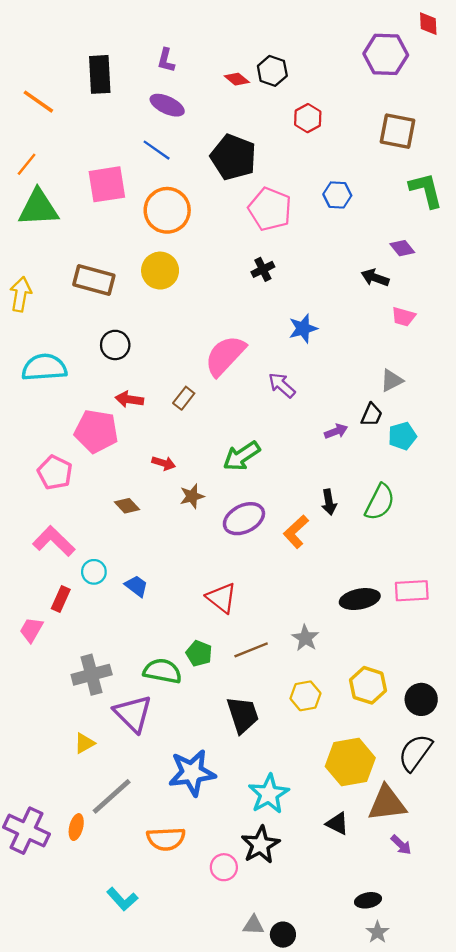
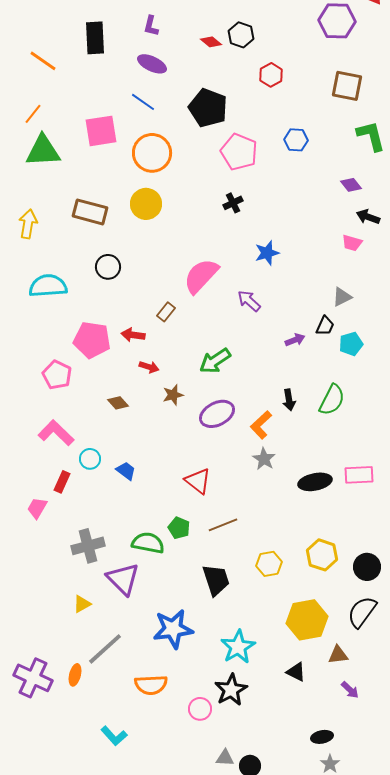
black arrow: (375, 278) -> (368, 217), moved
red arrow: (129, 399) -> (133, 335), moved
gray star: (305, 638) -> (264, 459), moved
brown triangle: (387, 803) -> (338, 655), size x0.6

